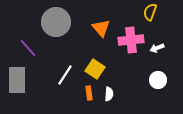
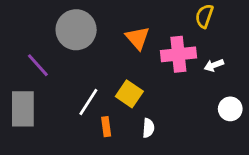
white circle: (158, 80) -> (230, 109), moved
orange rectangle: (89, 93) -> (106, 127), moved

